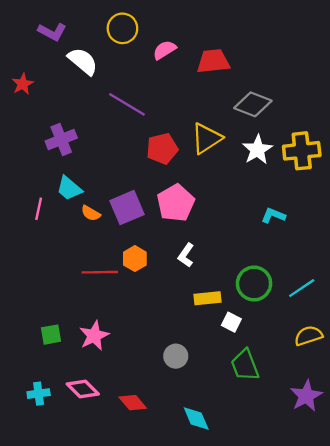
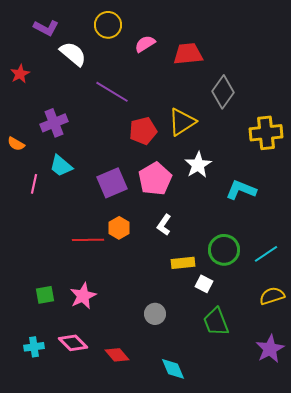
gray diamond: (253, 104) -> (223, 92), turned -76
white star: (257, 150) -> (198, 165), moved
orange semicircle: (91, 213) -> (16, 144), moved
cyan L-shape: (273, 215) -> (241, 190), size x1.4

